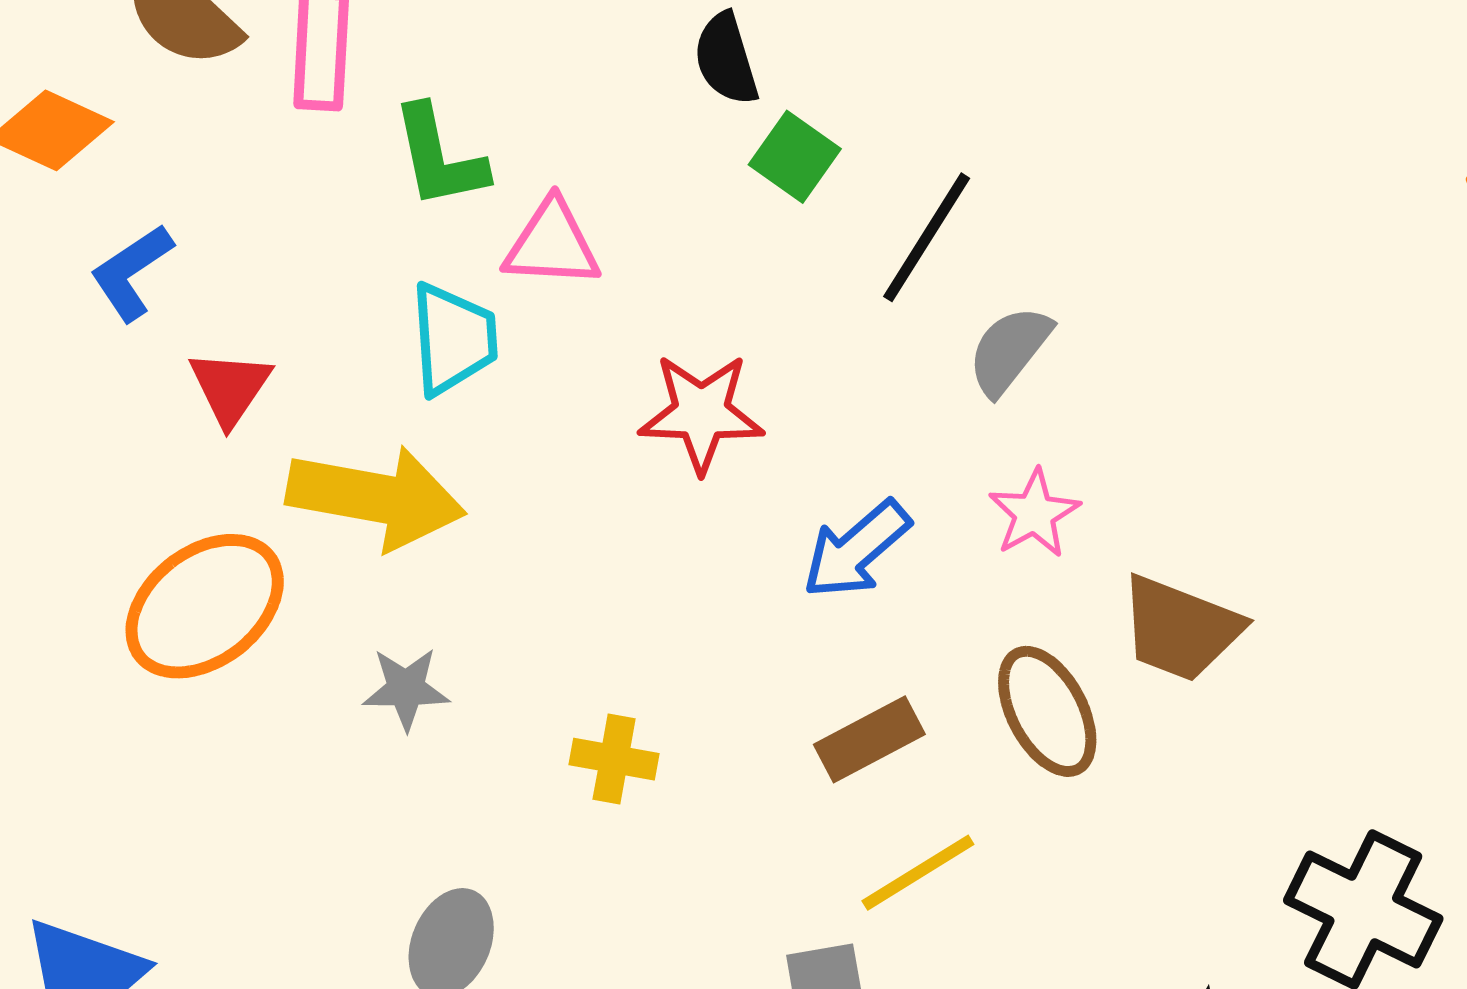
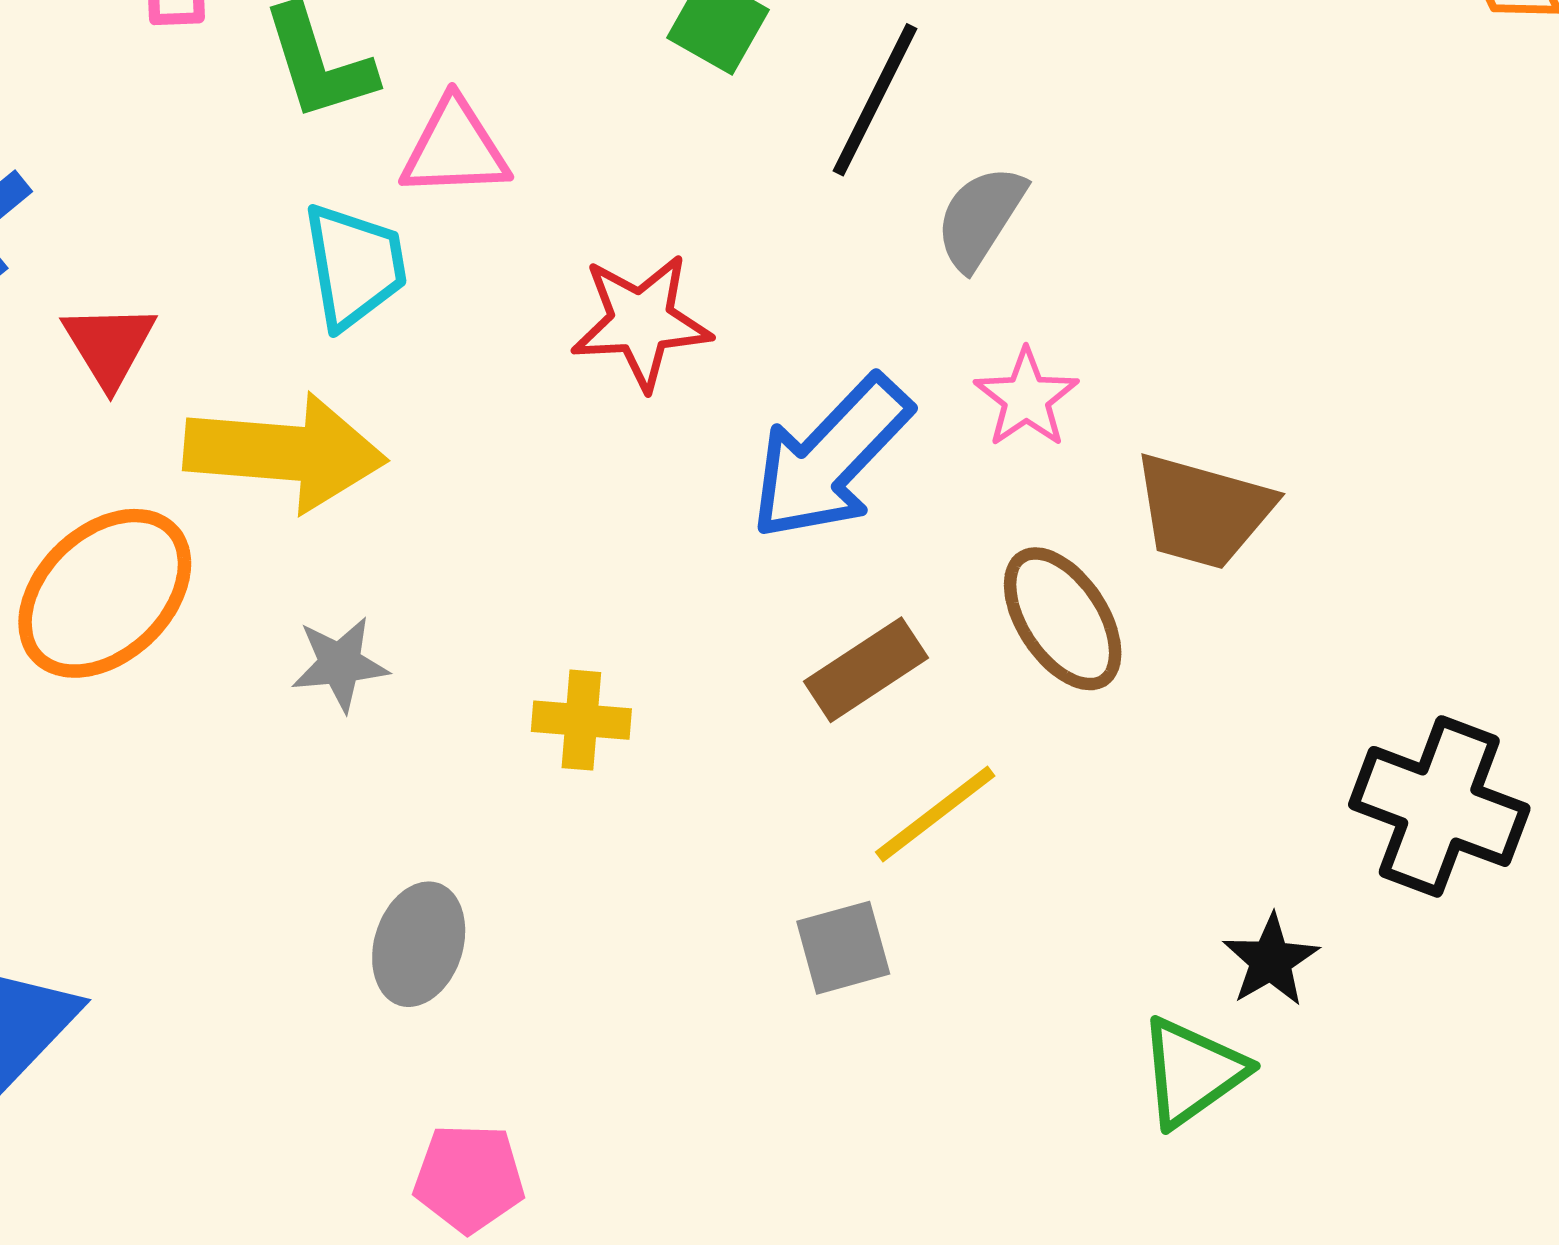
blue arrow: (856, 550) -> (830, 458), size x1.4

